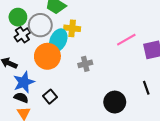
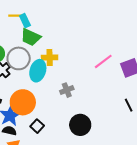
orange circle: (47, 56) -> (23, 102), moved
black circle: (115, 102) -> (80, 125), moved

